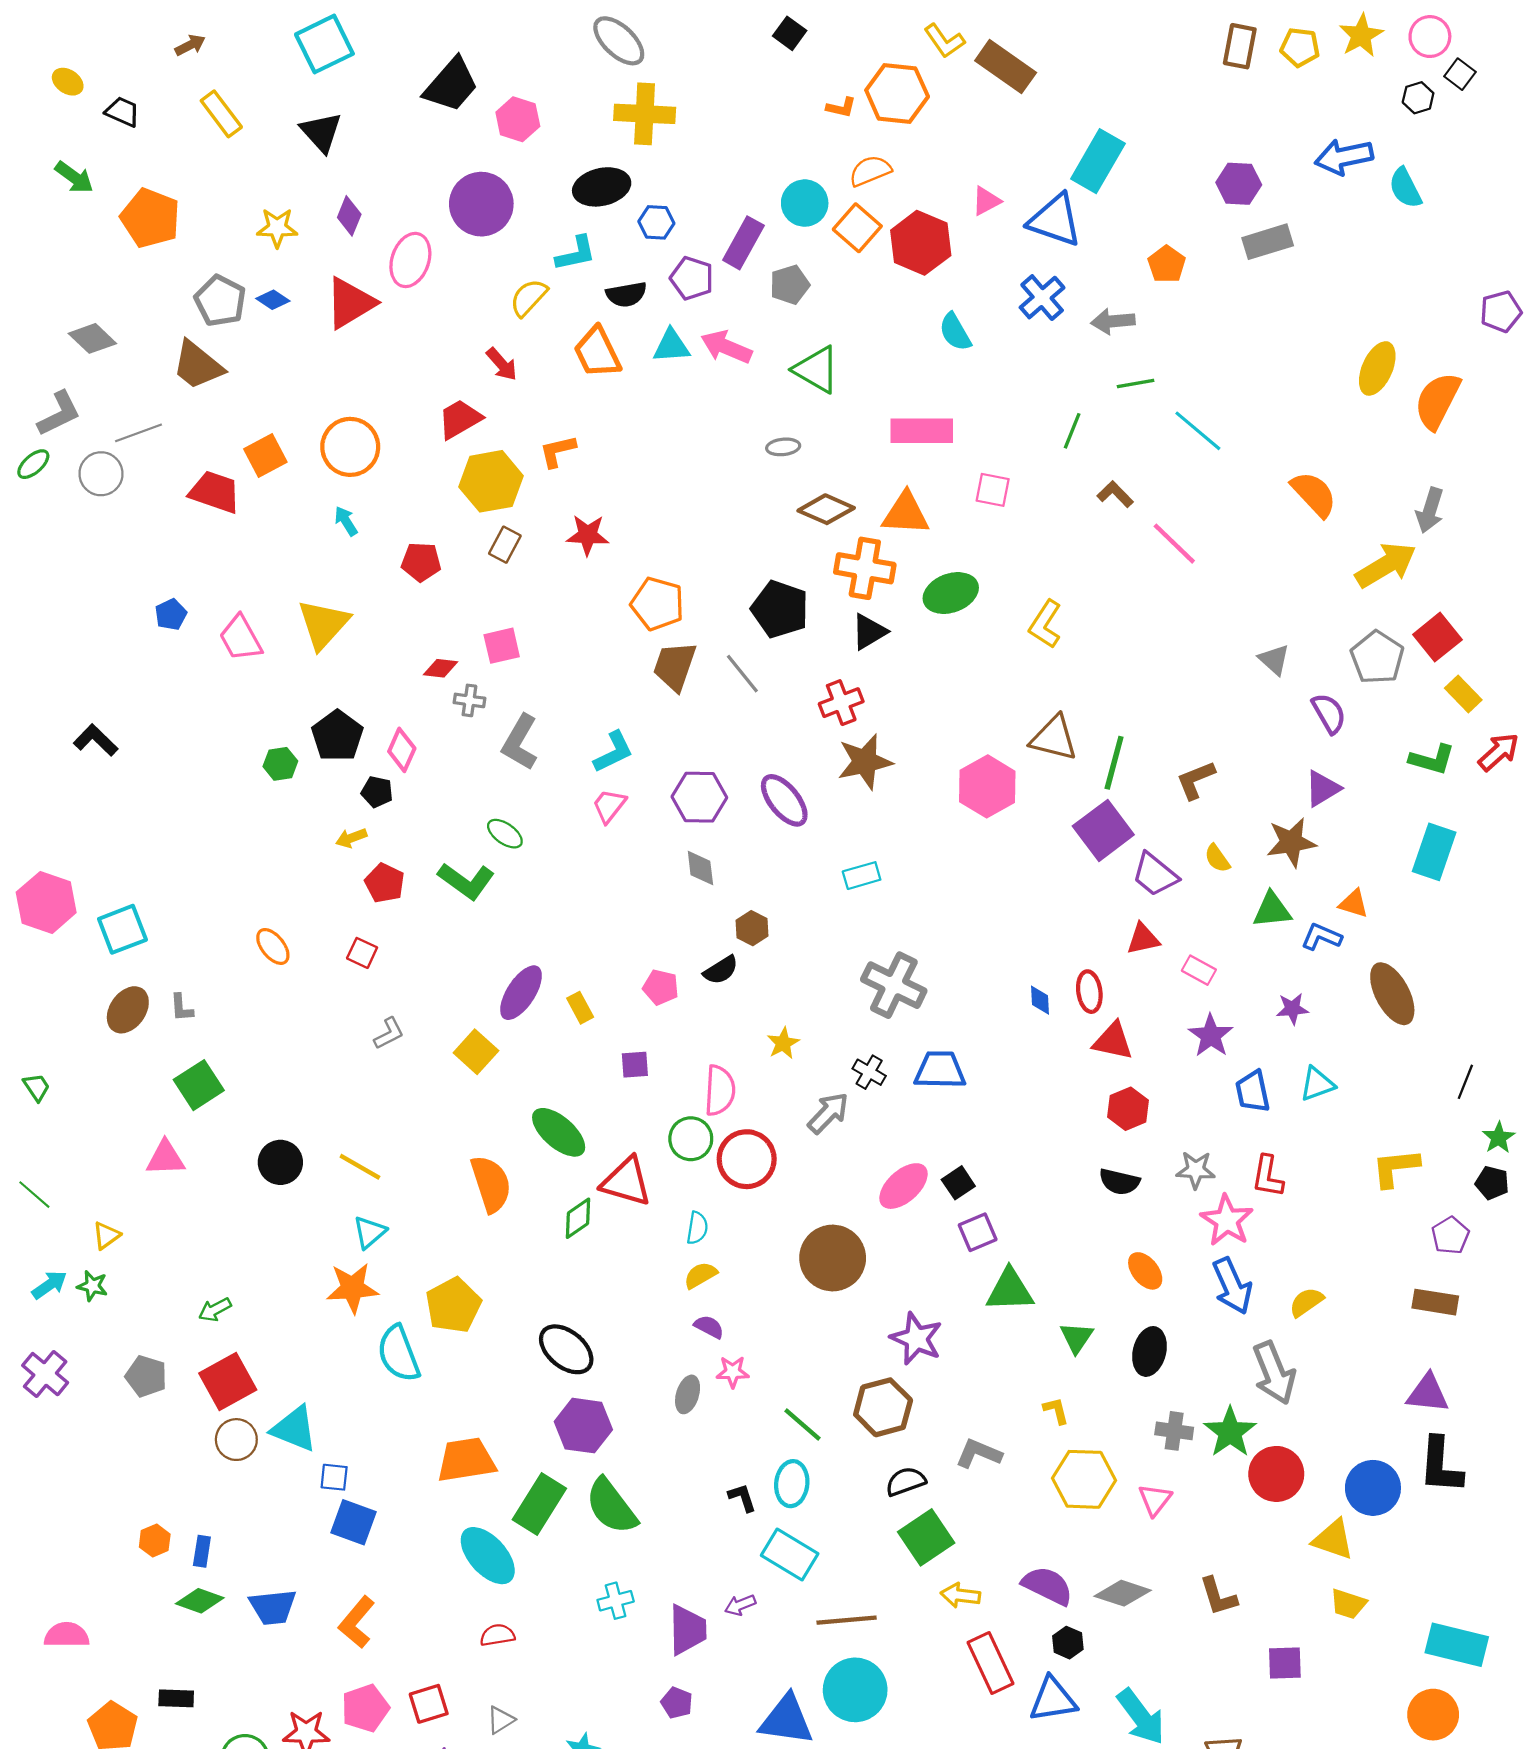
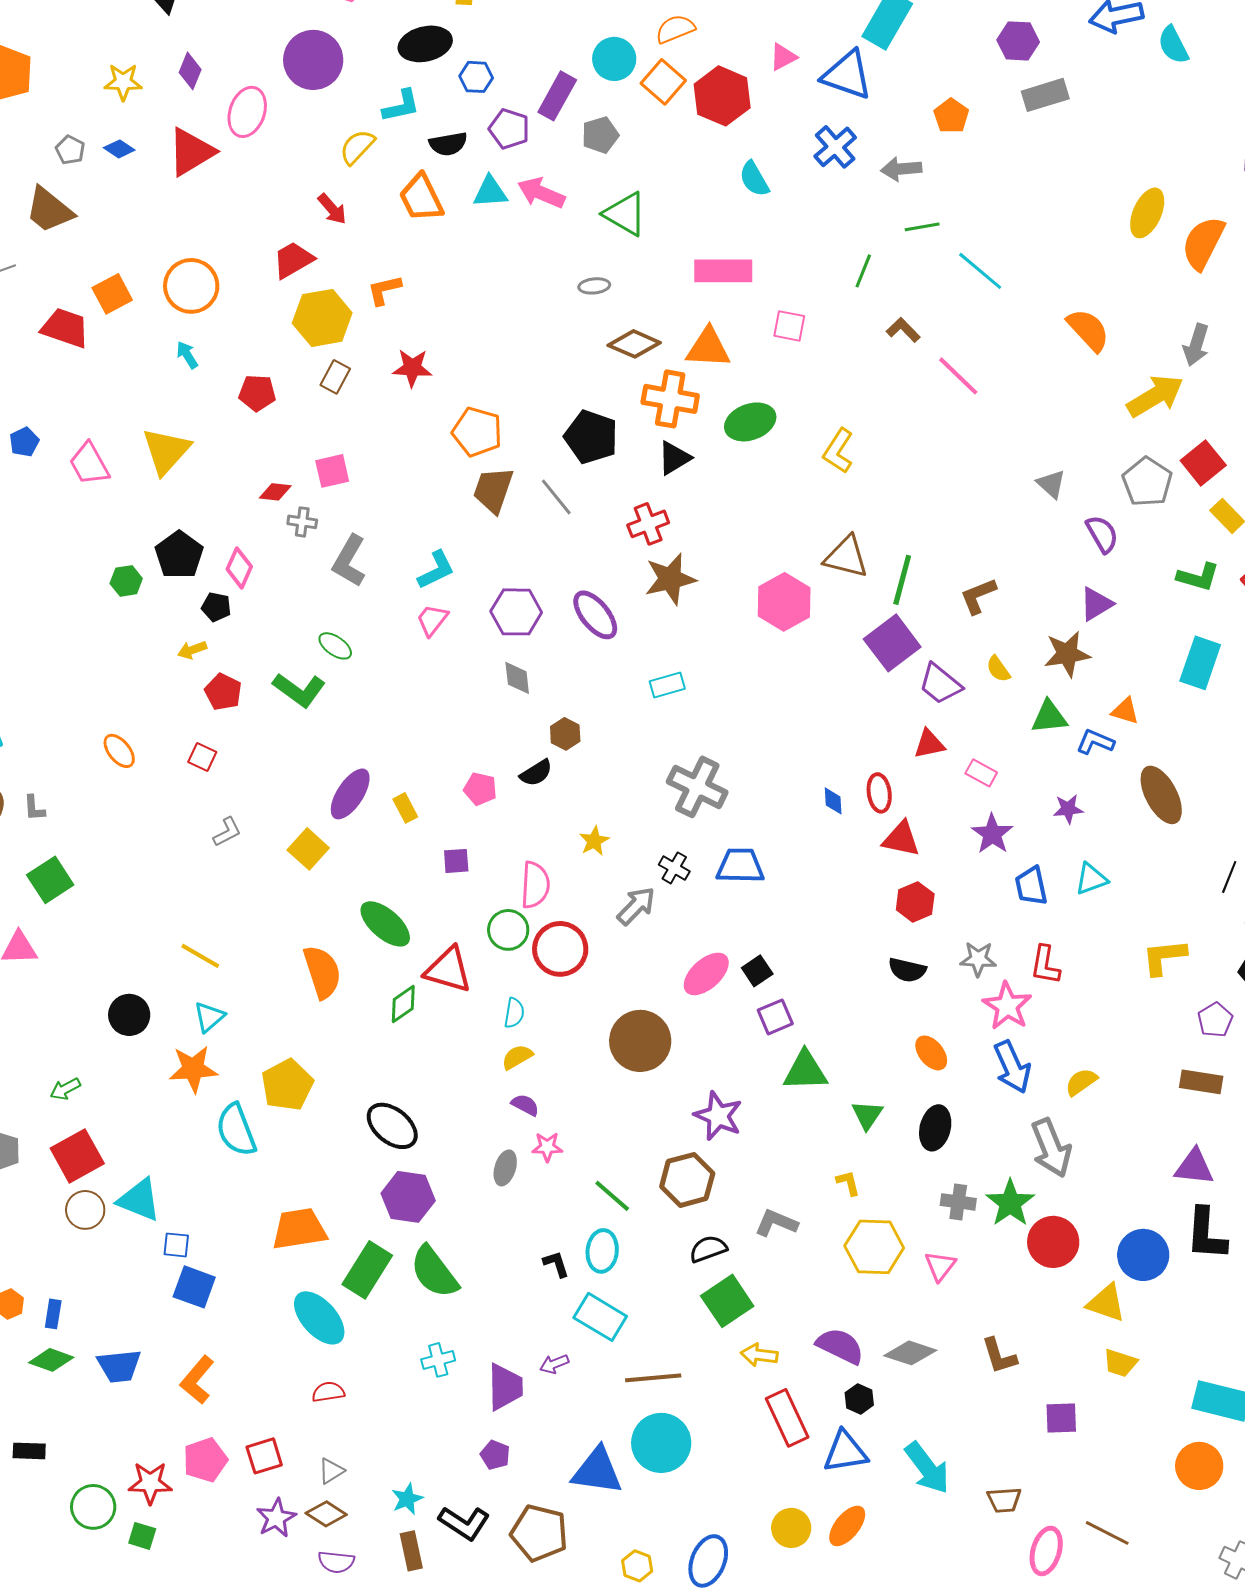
gray pentagon: (220, 301) -> (70, 150), size x0.6
black circle: (280, 1162) -> (129, 1015), moved

